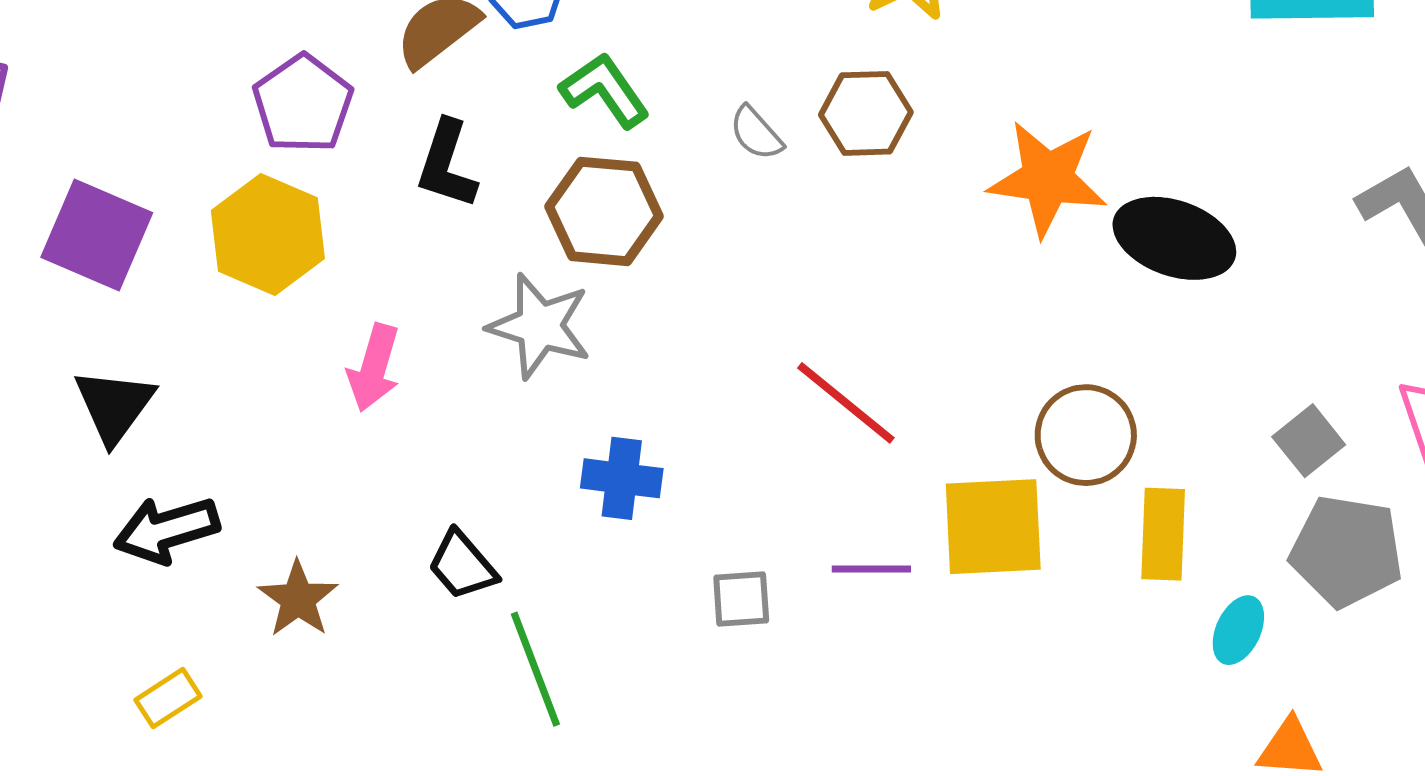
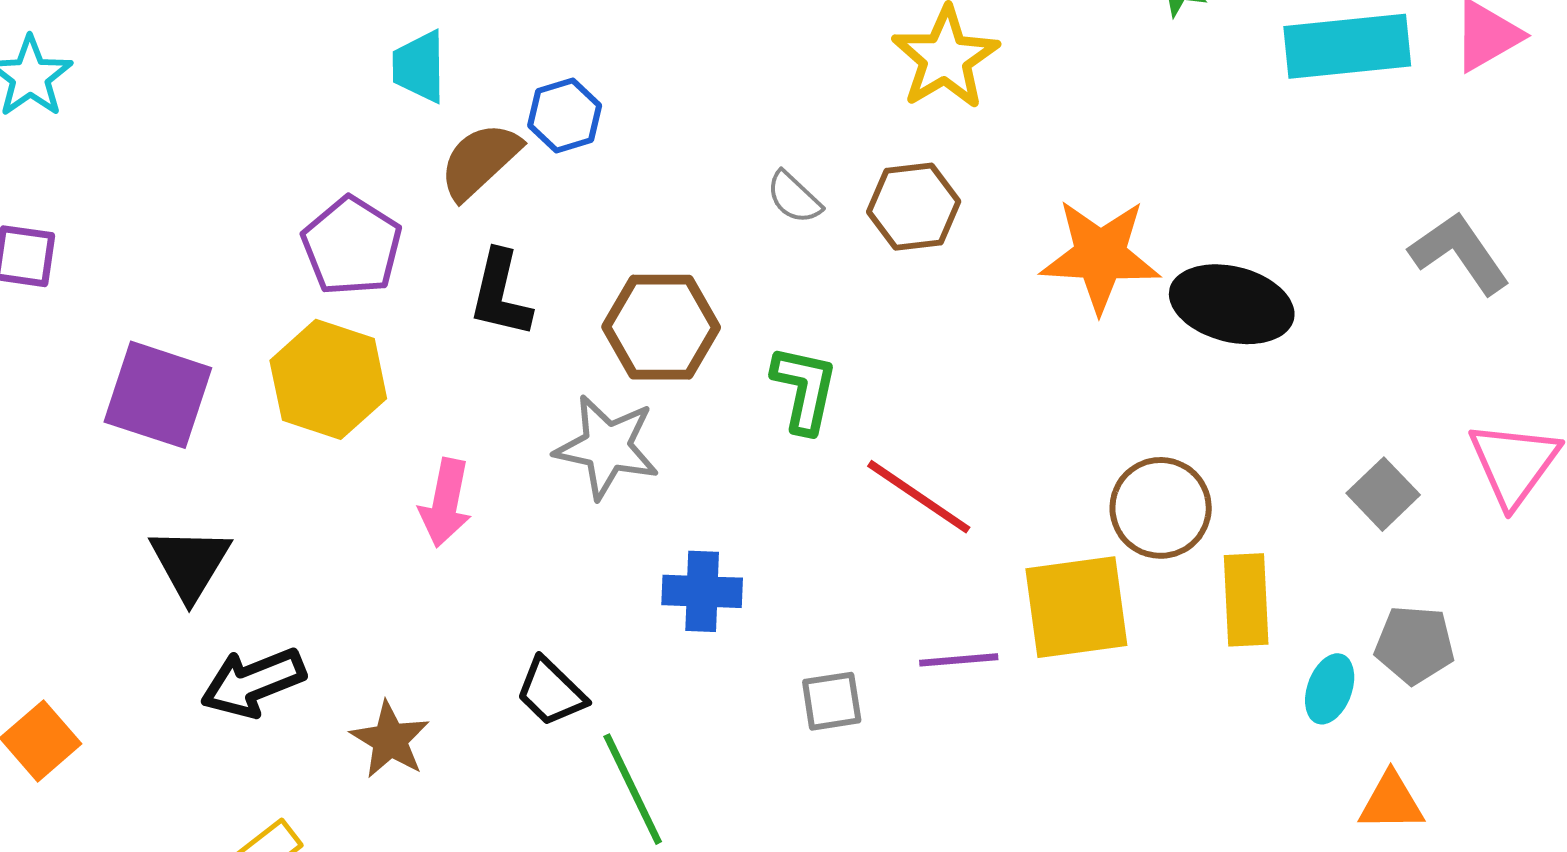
green L-shape: (605, 90) -> (804, 389), moved, turned 52
gray semicircle: (756, 133) -> (794, 197), moved
gray pentagon: (1347, 551) -> (1415, 645), moved, size x0.7

